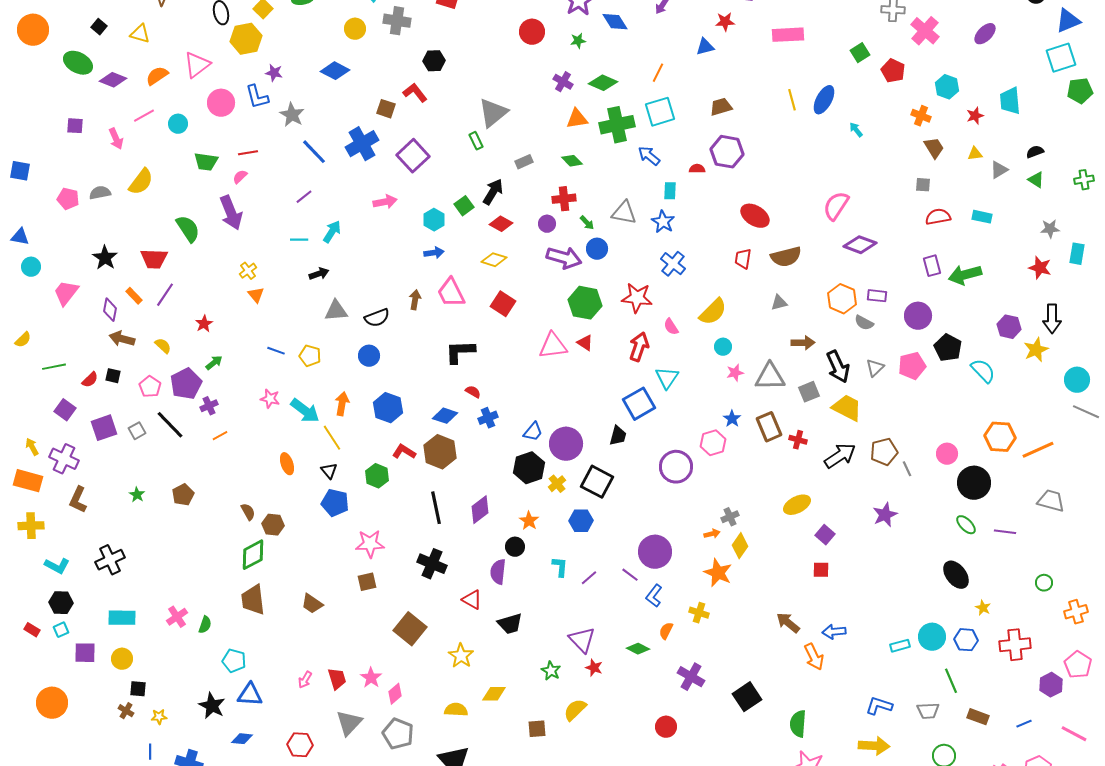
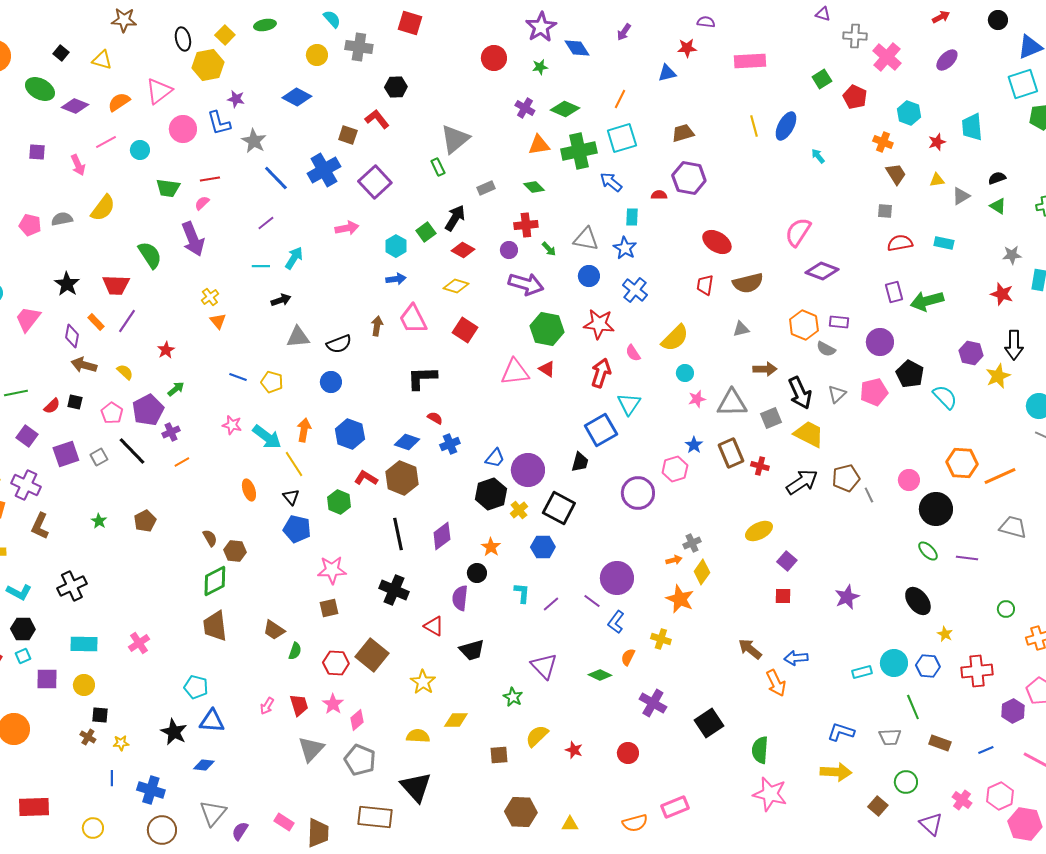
blue circle: (597, 249) -> (589, 276), moved
purple star: (885, 515) -> (847, 597), moved
green semicircle: (205, 625) -> (295, 651), moved
red star: (594, 668) -> (574, 750), moved
red hexagon: (300, 745) -> (336, 663), moved

